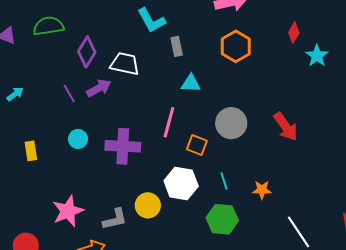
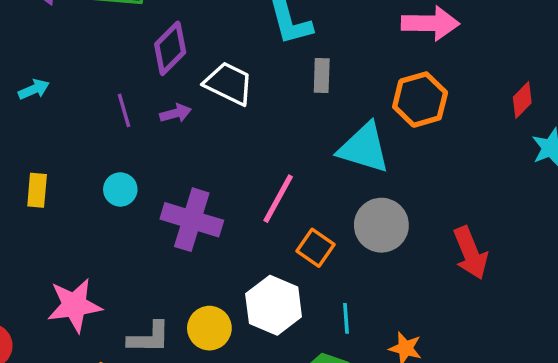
cyan triangle: (191, 83) -> (364, 148), moved, size x1.6
purple arrow: (99, 88) -> (176, 113), size x0.7

